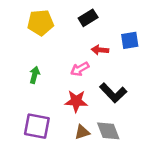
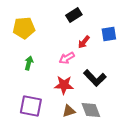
yellow pentagon: (40, 23) -> (24, 28), moved
red arrow: (100, 50) -> (84, 42), turned -56

